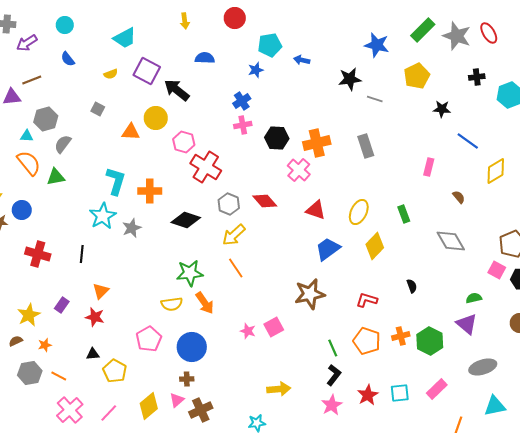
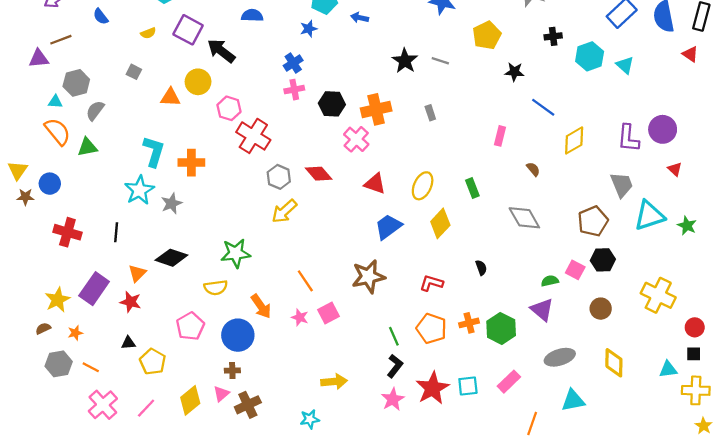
black star: (350, 79) -> (405, 61), moved, turned -30
gray rectangle: (366, 146) -> (430, 113), size x0.6
black diamond: (186, 220) -> (171, 258), moved
orange line: (236, 268) -> (305, 281), moved
pink square: (497, 270) -> (575, 270), moved
orange arrow: (205, 303) -> (261, 306), moved
purple rectangle: (62, 305) -> (94, 289), size x1.8
red star: (368, 395) -> (433, 388), size x1.4

